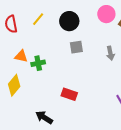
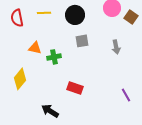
yellow line: (38, 19) -> (44, 13), turned 48
orange triangle: (21, 56) -> (35, 48), moved
green cross: (38, 63) -> (54, 57), moved

